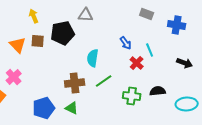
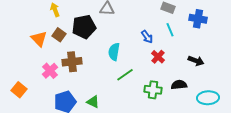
brown square: (38, 41) -> (59, 35), turned 32
cyan line: (150, 50) -> (170, 30), moved
black arrow: (185, 63) -> (196, 61), moved
pink cross: (14, 77) -> (50, 71), moved
brown cross: (75, 83) -> (72, 62), moved

